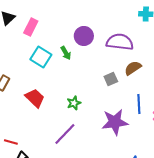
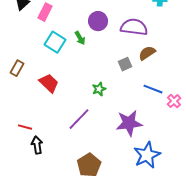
green star: (74, 103) -> (99, 89), moved
blue line: (139, 104) -> (153, 89), turned -66
purple star: (115, 122) -> (129, 123), moved

